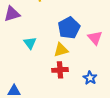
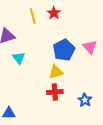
pink triangle: (95, 38) -> (90, 47), moved
cyan triangle: (30, 43) -> (19, 58), moved

